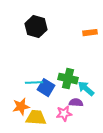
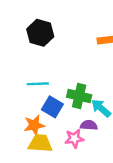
cyan line: (34, 83) -> (38, 84), moved
orange star: (21, 107) -> (34, 125), moved

